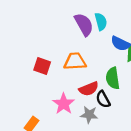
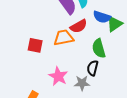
red semicircle: (89, 89) -> (79, 26), moved
black semicircle: (103, 99) -> (93, 68), turned 49

